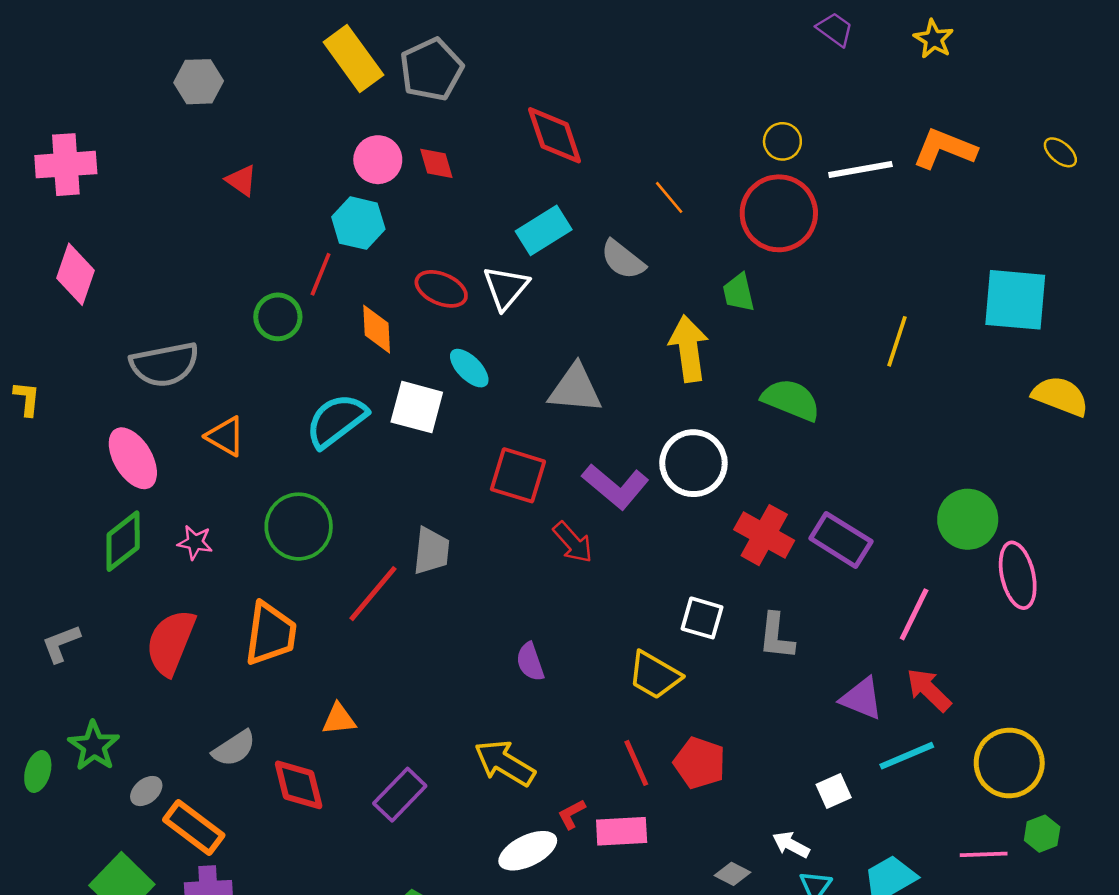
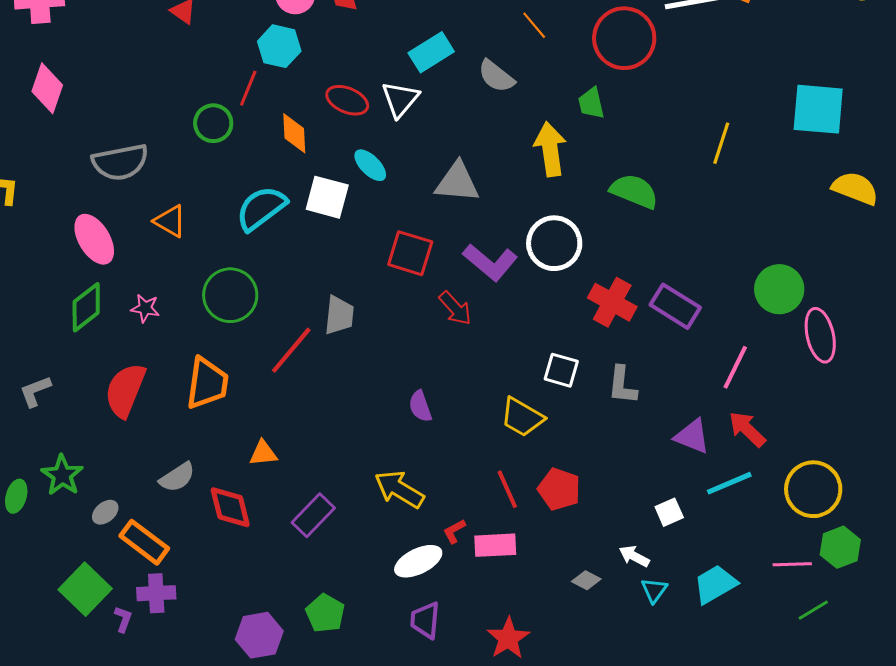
green hexagon: (1042, 834) -> (840, 547), size x1.4

